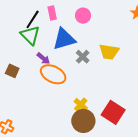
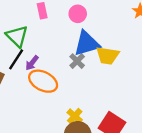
black line: (33, 19) -> (16, 59), moved
blue triangle: (64, 39) -> (87, 43), moved
purple arrow: (43, 58) -> (32, 63), turned 88

